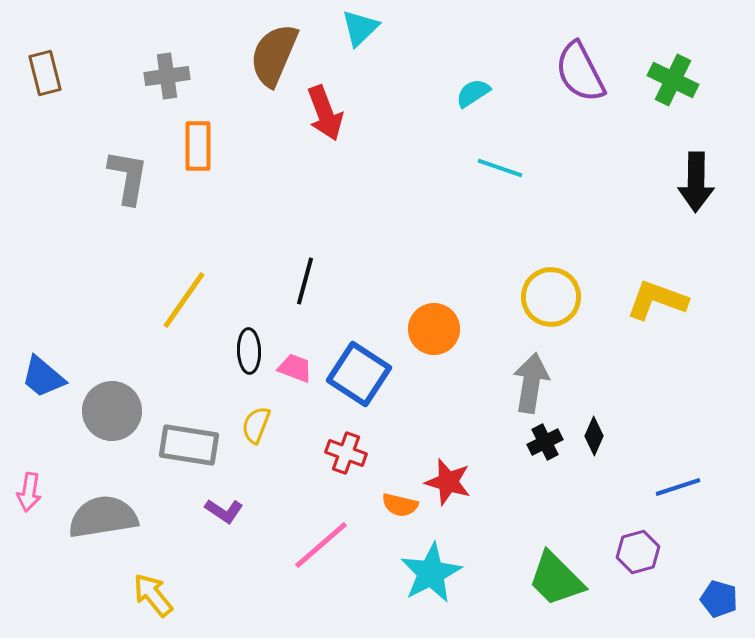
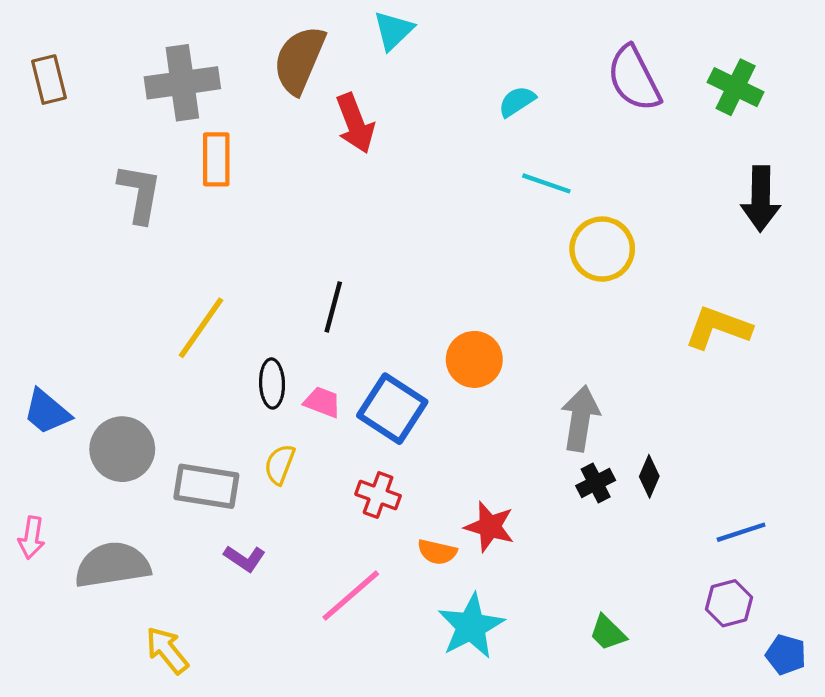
gray cross: (167, 76) -> (182, 83), size x1.5
yellow circle: (551, 297) -> (602, 249), moved
purple hexagon: (638, 552) -> (729, 603), moved
green trapezoid: (556, 579) -> (608, 633), size x0.6

